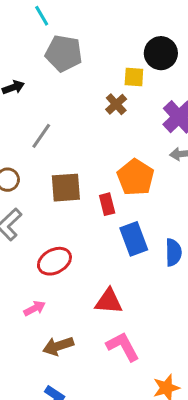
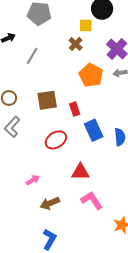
gray line: (41, 136) -> (32, 56), moved
orange pentagon: (136, 177) -> (91, 75), moved
red ellipse: (54, 261) -> (56, 140), moved

